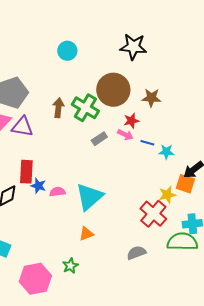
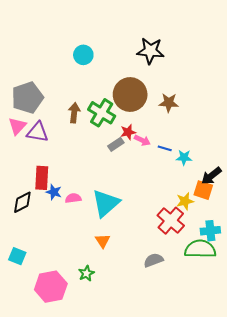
red star: (131, 121) -> (128, 132), moved
orange triangle: (86, 234) -> (103, 241), turned -42

